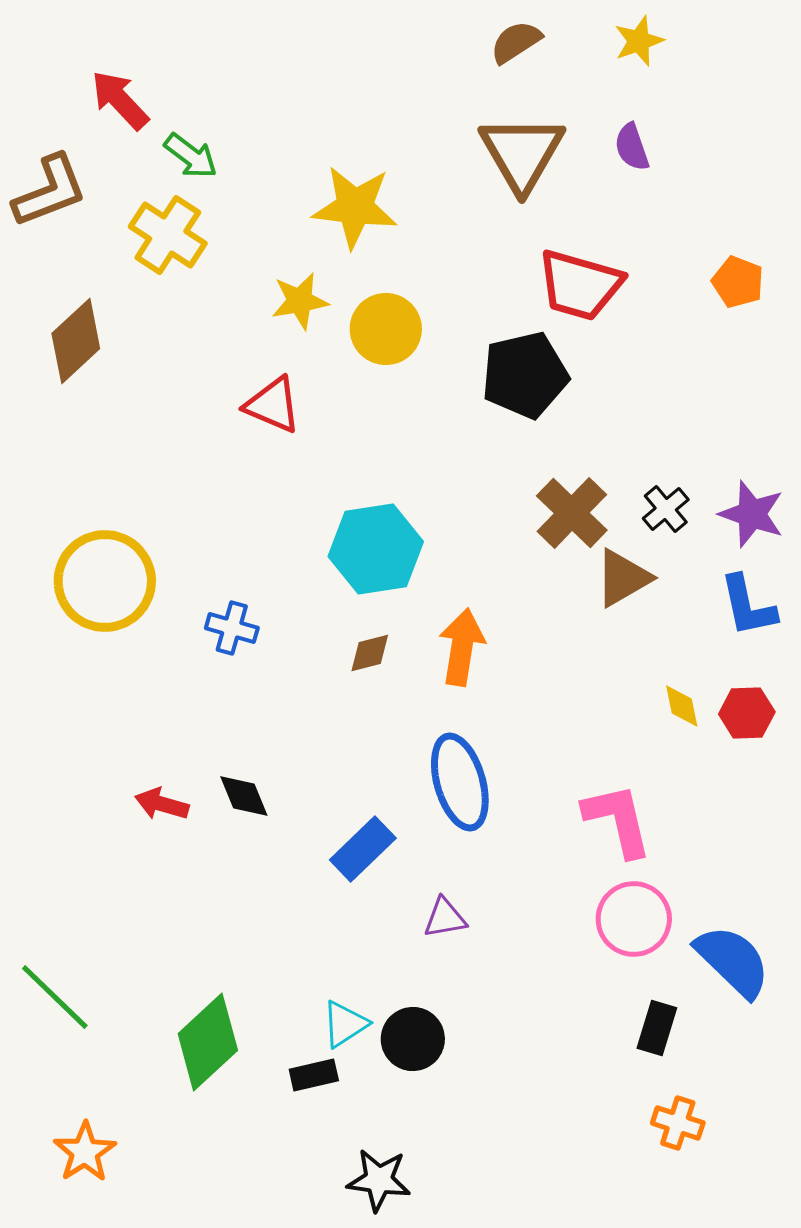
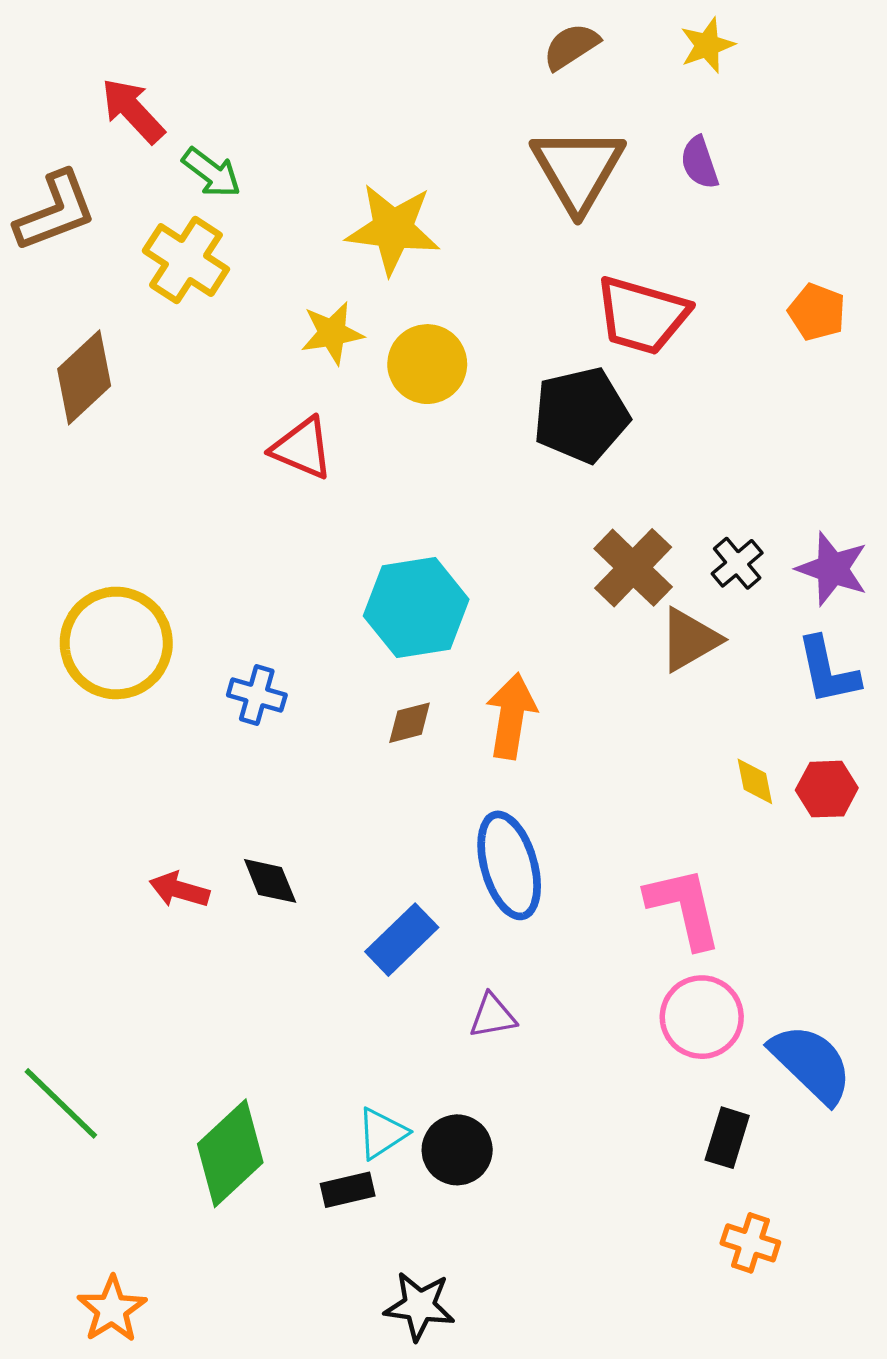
orange star: (85, 1152) -> (112, 1309), moved

